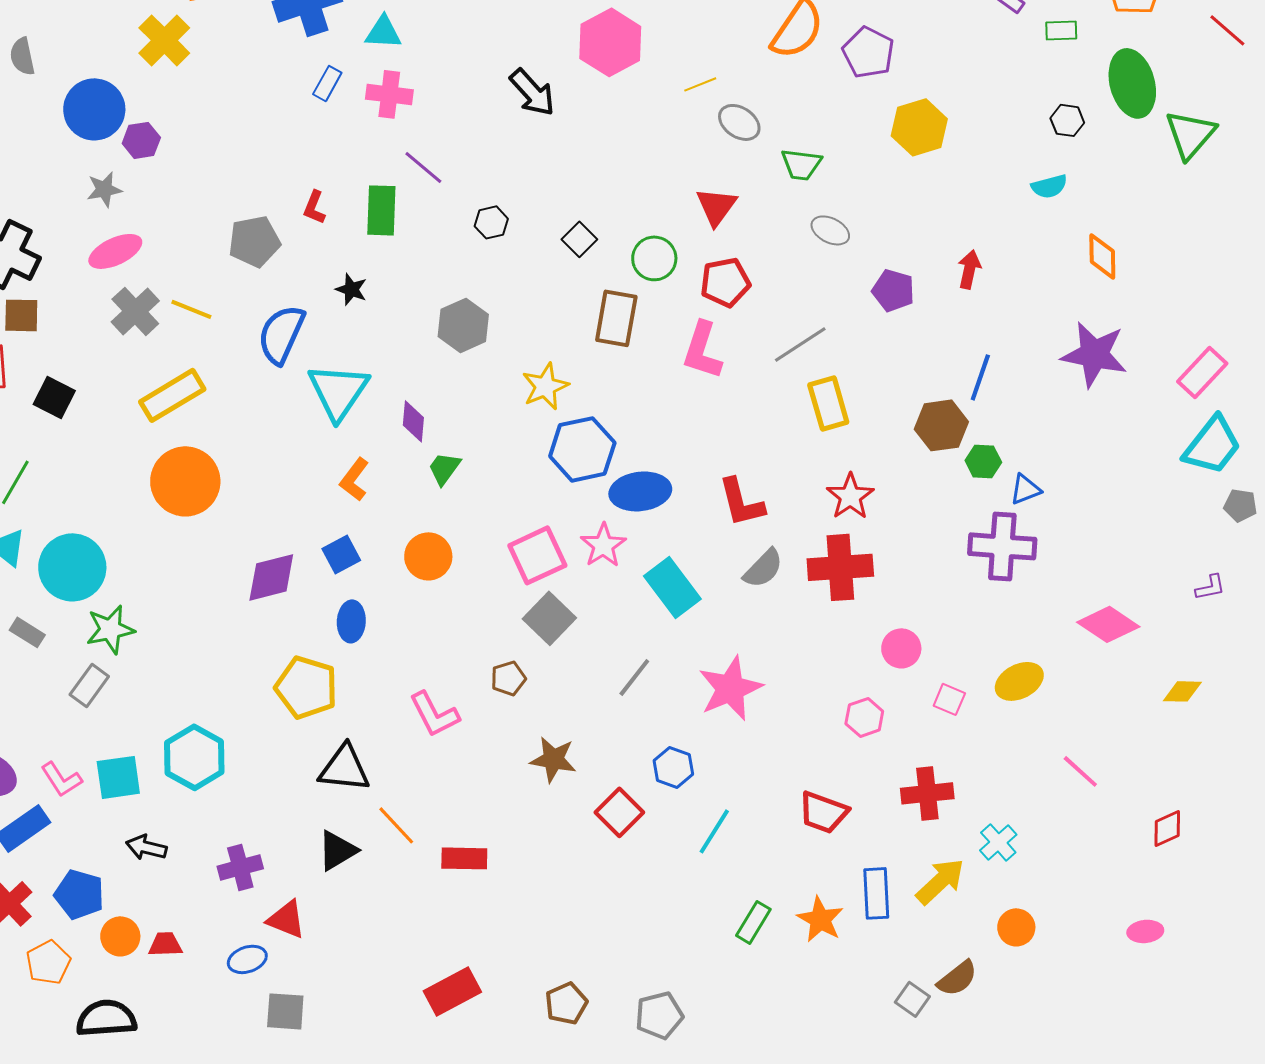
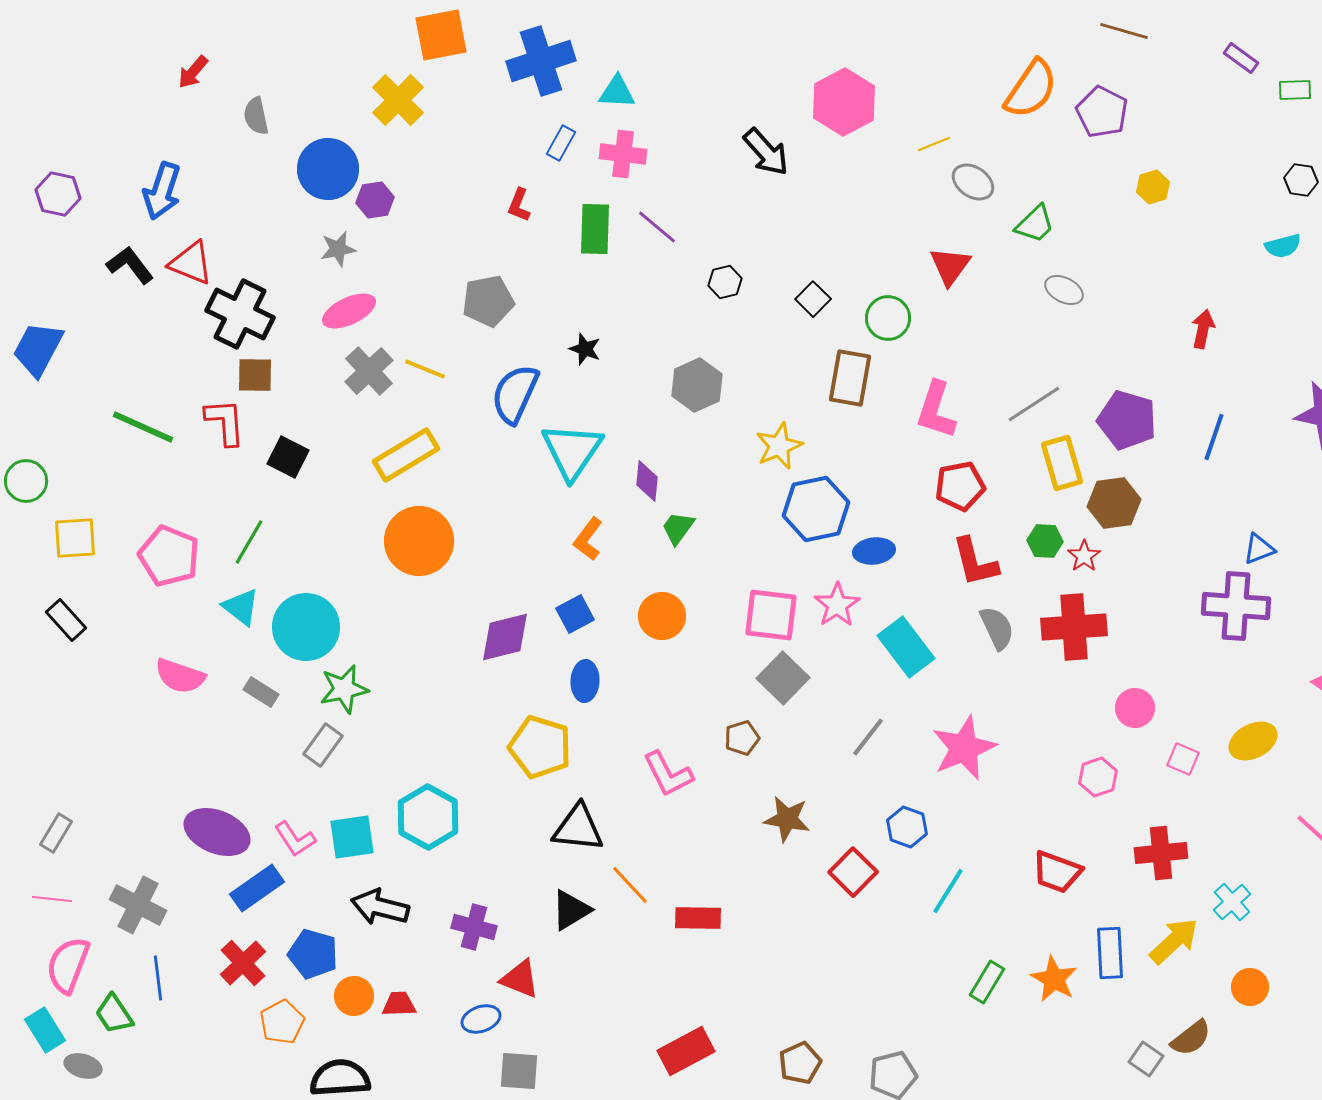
yellow hexagon: (919, 127) -> (1153, 187), size x0.6
green trapezoid: (801, 164) -> (1035, 224), turned -51
red L-shape: (314, 207) -> (519, 205), moved
green rectangle: (381, 210) -> (595, 229), moved
red pentagon: (725, 282) -> (960, 486), moved
purple pentagon: (893, 290) -> (1127, 420), moved, size x1.4
brown hexagon: (941, 425) -> (1114, 503), moved
green hexagon: (983, 461) -> (1045, 541), moved
blue ellipse: (640, 491) -> (874, 551), size x0.7
red star: (850, 496) -> (1084, 556), size x0.7
pink square: (537, 555) -> (771, 615), turned 32
gray semicircle: (763, 568) -> (997, 628), turned -69
black arrow: (146, 847) -> (380, 907), size x1.4
purple cross: (240, 867) -> (474, 927), turned 30

